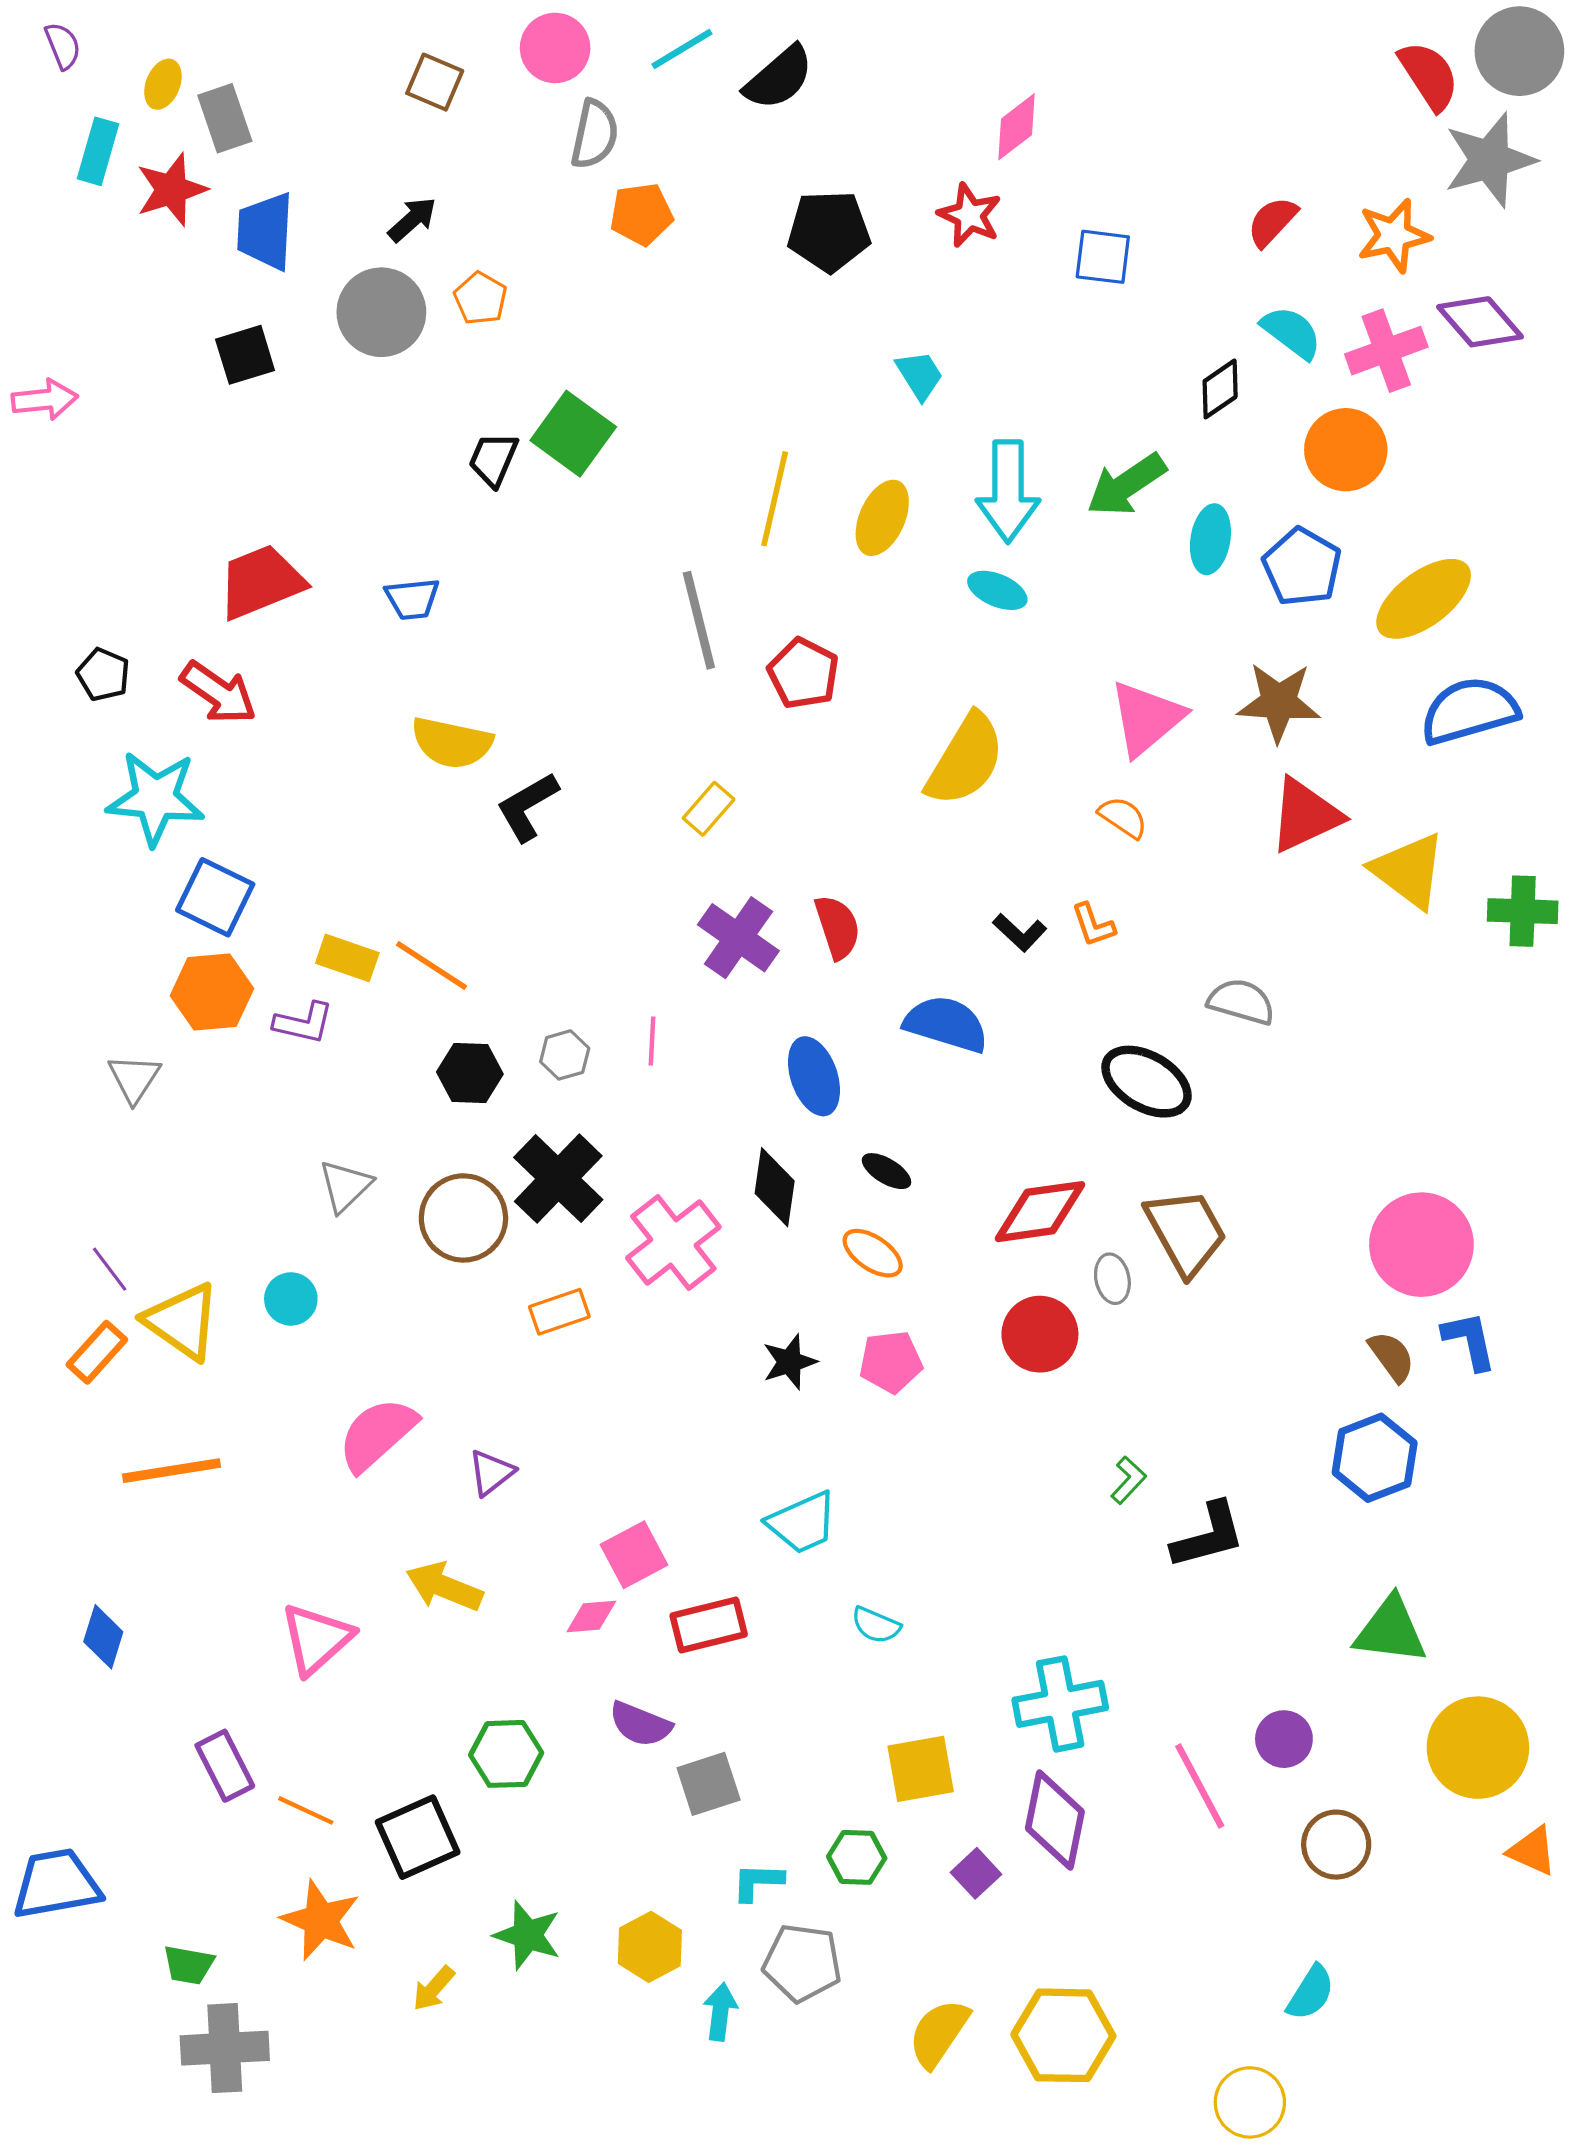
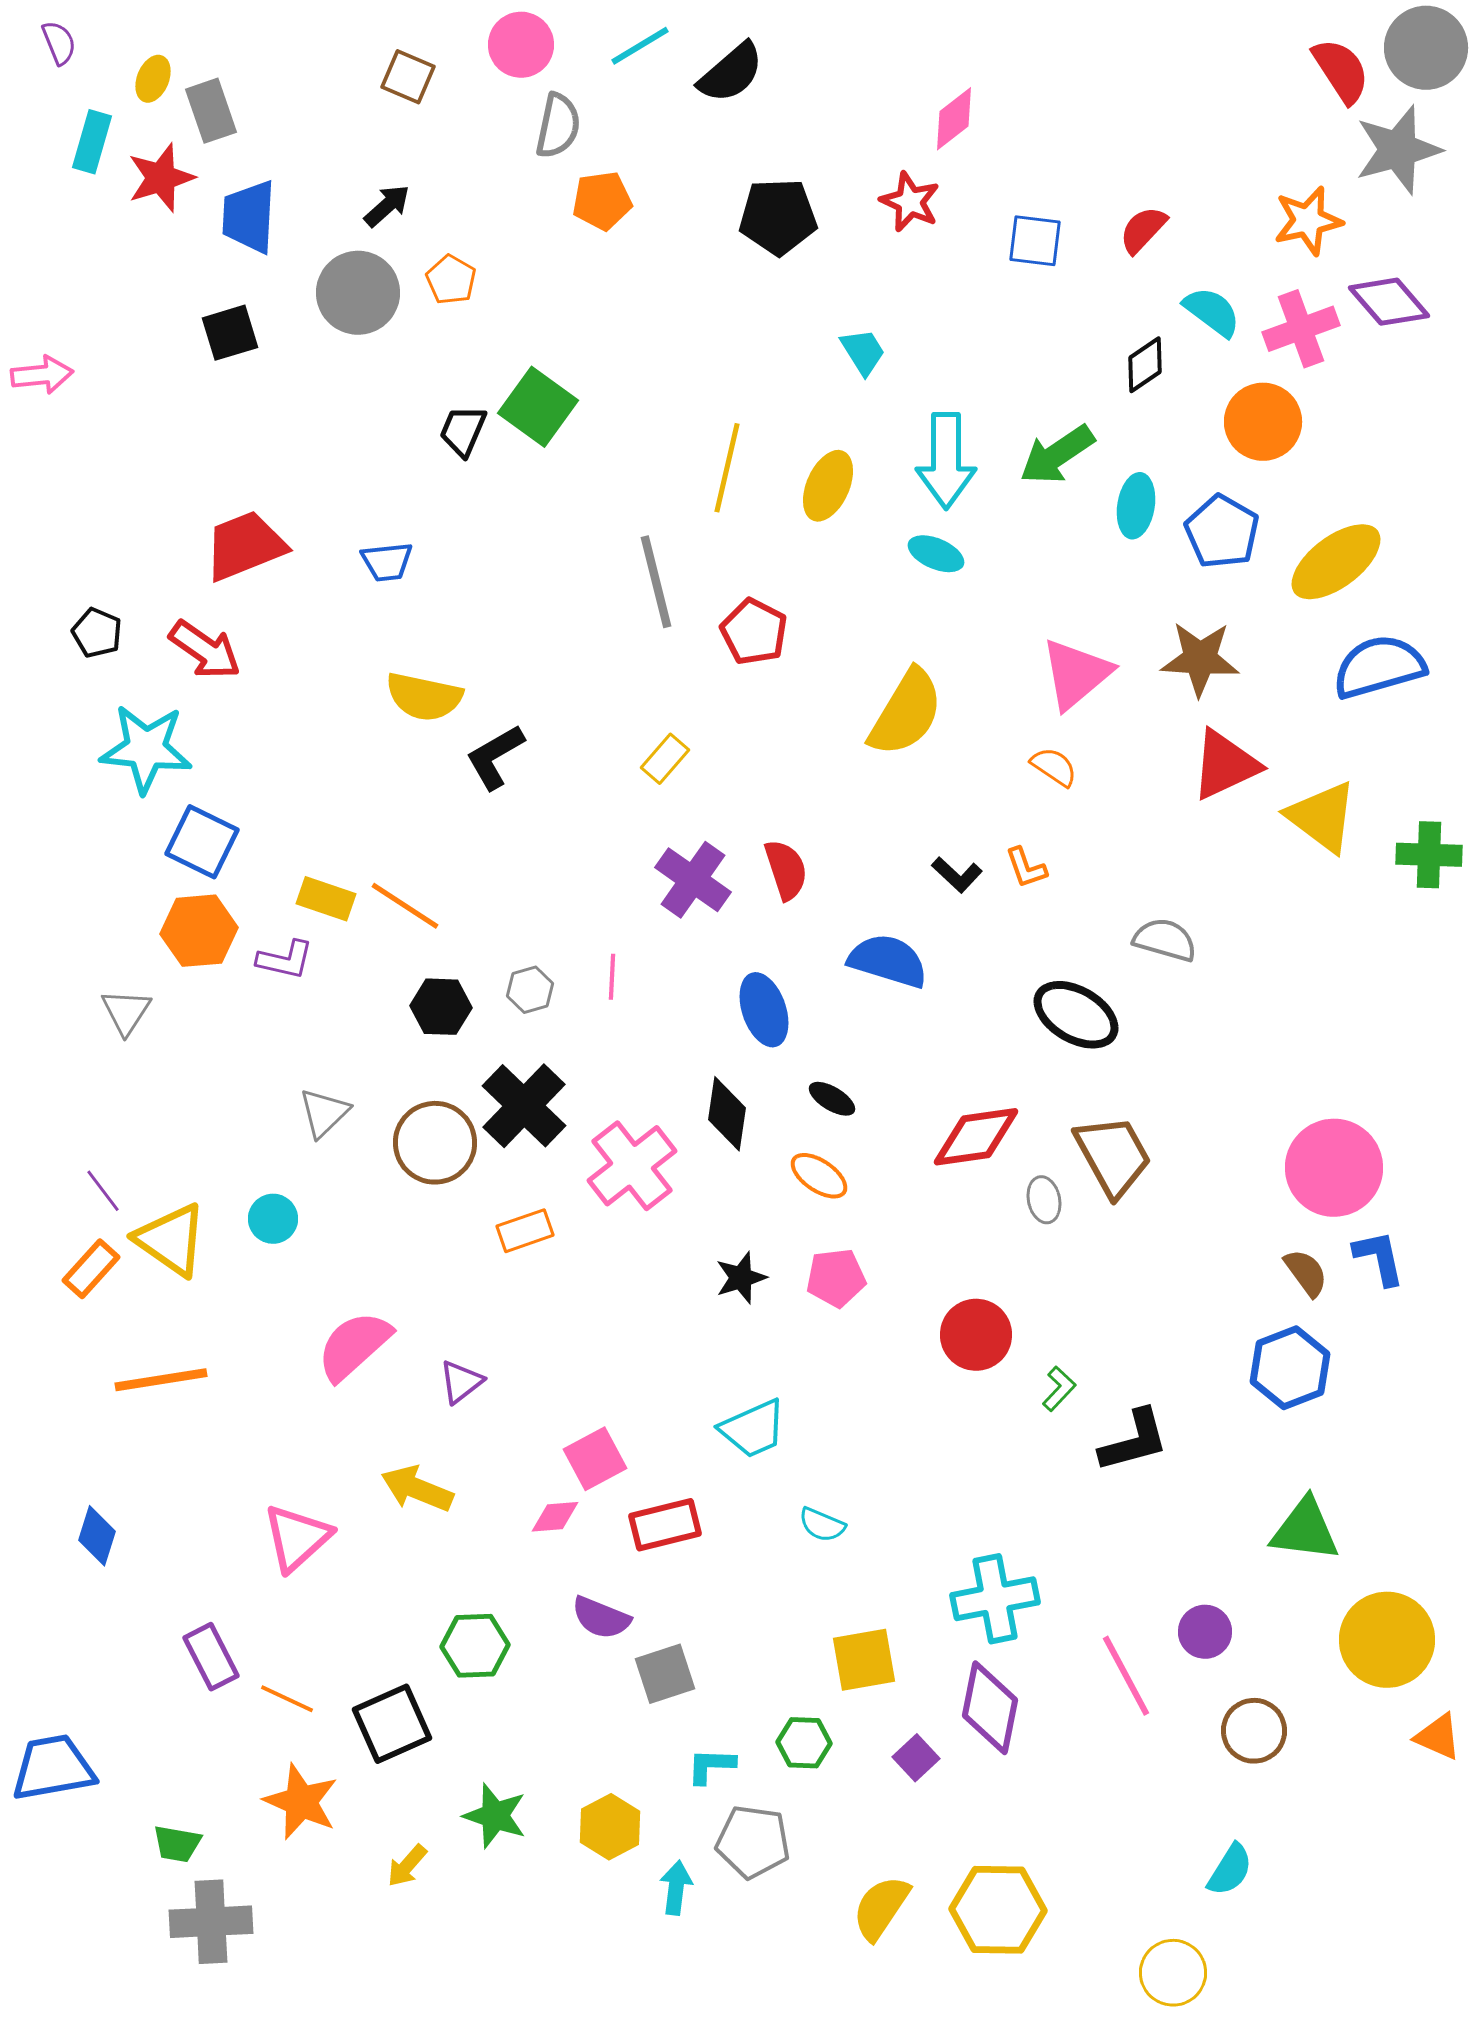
red semicircle: (1272, 222) -> (1143, 230), moved
red circle: (1040, 1334) -> (976, 1335), moved

